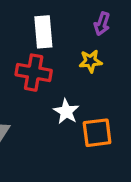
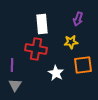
orange square: (97, 133) -> (83, 65), moved

